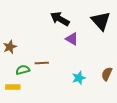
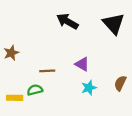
purple triangle: (72, 39) -> (82, 64), moved
green semicircle: (23, 70) -> (35, 90), moved

